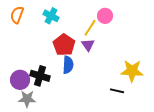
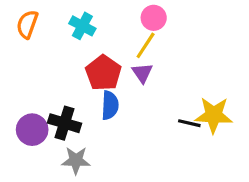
pink circle: (105, 16) -> (154, 18), moved
black line: (117, 91) -> (189, 123), moved
gray star: (27, 99) -> (76, 160), moved

